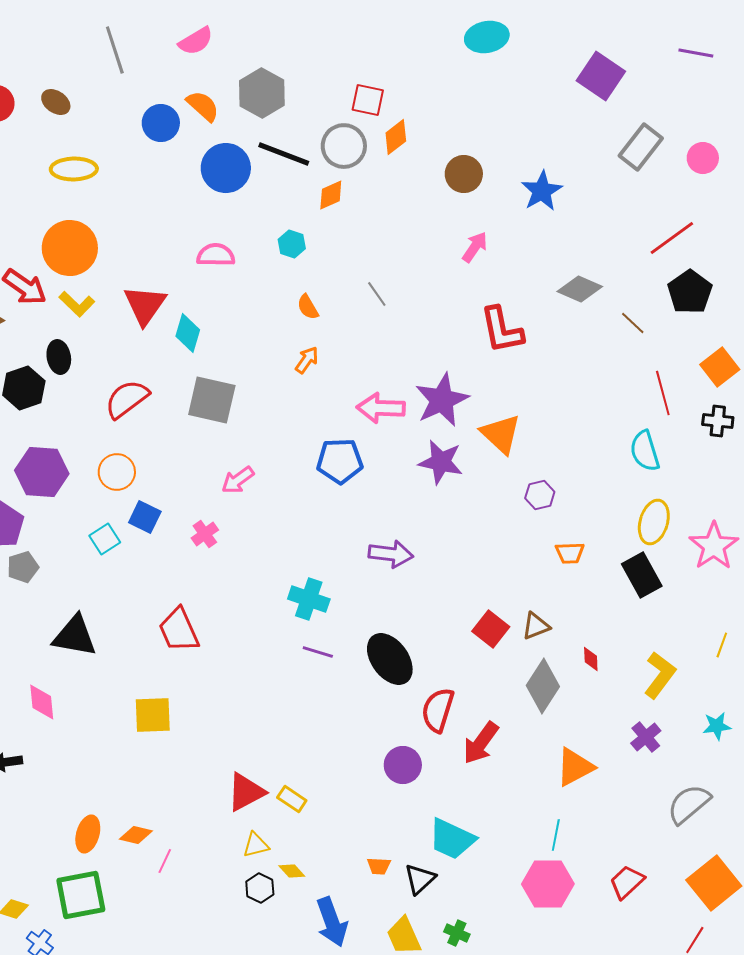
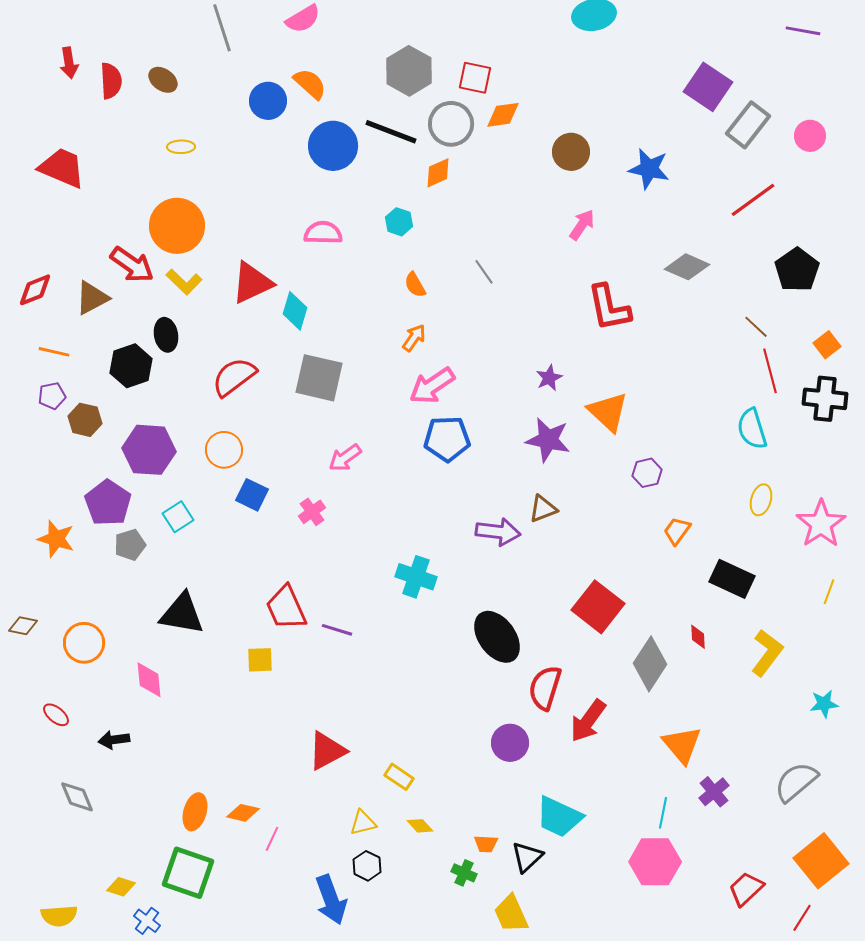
purple square: (601, 76) -> (708, 87), moved
gray hexagon: (262, 93) -> (409, 71), moved
orange diamond: (396, 137) -> (503, 115), turned 30
yellow ellipse: (74, 169) -> (181, 147), size x0.6
blue star: (542, 191) -> (649, 169), turned -30
red line: (672, 238) -> (753, 200), moved
red triangle: (145, 305) -> (252, 283), turned 30
brown line: (633, 323) -> (756, 327), moved
orange square: (720, 367) -> (827, 345), size x0.7
purple star: (442, 400) -> (549, 378), size x0.5
pink arrow: (381, 408) -> (432, 386), moved, turned -36
black cross: (718, 421) -> (825, 399), size x1.4
yellow ellipse: (654, 522) -> (761, 500), size x0.7
cyan square: (105, 539) -> (178, 517), moved
orange trapezoid: (570, 553) -> (677, 531), turned 128
black rectangle: (642, 575) -> (732, 579), moved, turned -36
brown triangle: (536, 626) -> (543, 509), moved
red square: (491, 629) -> (598, 607), size x1.4
yellow line: (722, 645) -> (829, 592), moved
purple line: (318, 652) -> (337, 630), moved
yellow square: (153, 715) -> (260, 660), moved, size x0.7
purple cross: (646, 737) -> (714, 792), moved
orange triangle: (575, 767) -> (682, 745), turned -42
red triangle: (246, 792) -> (327, 751), moved
yellow diamond: (292, 871) -> (420, 826), moved
red trapezoid: (627, 882) -> (746, 889), moved
green square: (81, 895) -> (188, 873), turned 30
blue arrow: (332, 922) -> (331, 900), moved
green cross: (457, 933) -> (464, 873), moved

